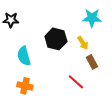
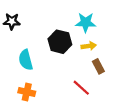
cyan star: (92, 18) -> (86, 22), moved
yellow arrow: (83, 43) -> (89, 46), turned -64

